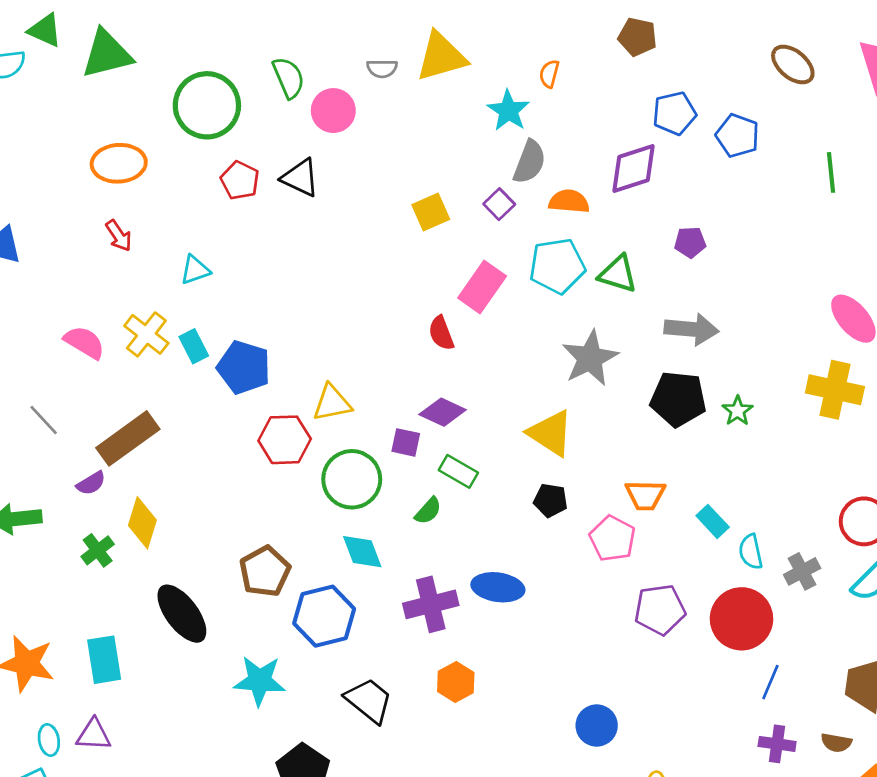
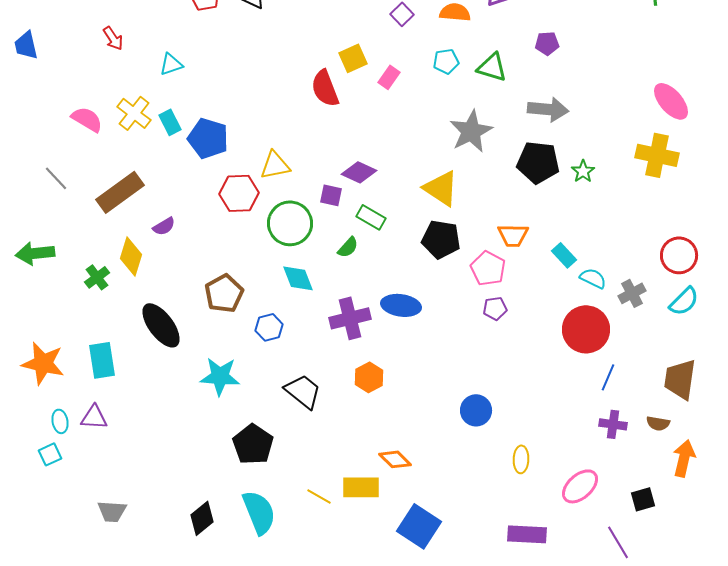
yellow square: (431, 212) -> (353, 58), moved
cyan pentagon: (557, 266) -> (446, 61), size x0.6
pink rectangle: (482, 287) -> (389, 77), size x0.6
red semicircle: (441, 333) -> (325, 88), moved, size x1.4
purple semicircle: (91, 483) -> (164, 226), moved
black pentagon: (551, 500) -> (441, 239), size x1.5
cyan semicircle: (751, 552) -> (593, 278), turned 128
purple pentagon: (660, 610) -> (495, 308), moved, size x0.6
blue hexagon: (324, 616) -> (269, 327), size x0.6

